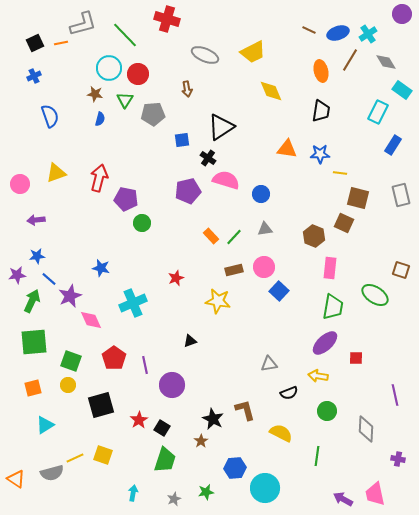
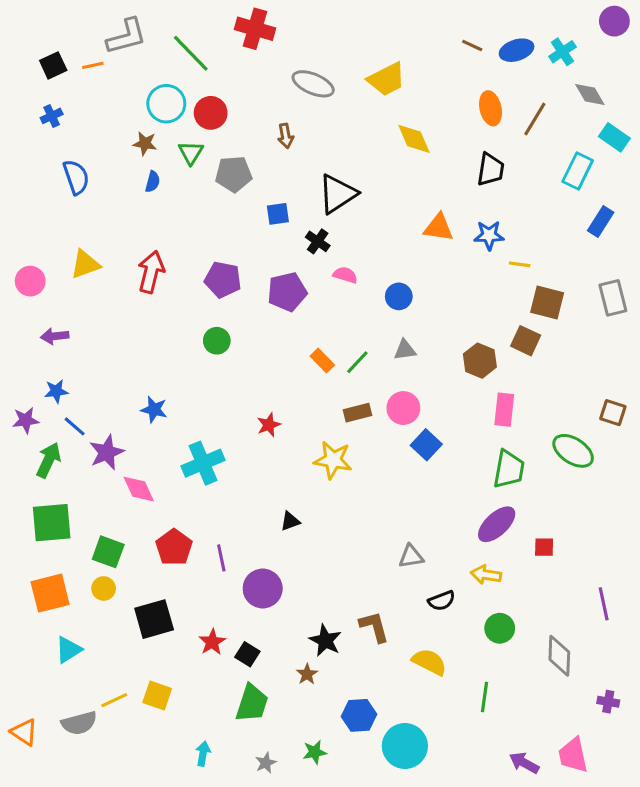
brown line: (350, 60) -> (535, 119), moved
pink semicircle: (226, 180) -> (345, 275), size x0.6
purple pentagon: (126, 199) -> (223, 280), moved
orange square: (33, 388) -> (50, 593), size x1.5

